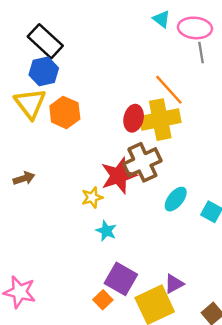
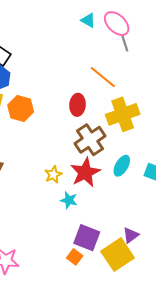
pink ellipse: (195, 28) -> (117, 24), turned 48
yellow cross: (160, 120) -> (123, 114), moved
red star: (119, 176) -> (85, 172), moved

